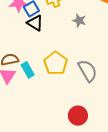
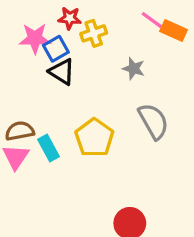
gray semicircle: (88, 71) -> (153, 121), moved

